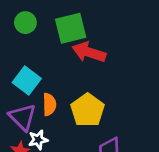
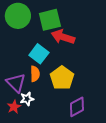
green circle: (25, 23) -> (18, 16), size x1.6
cyan square: (27, 80) -> (39, 54), moved

